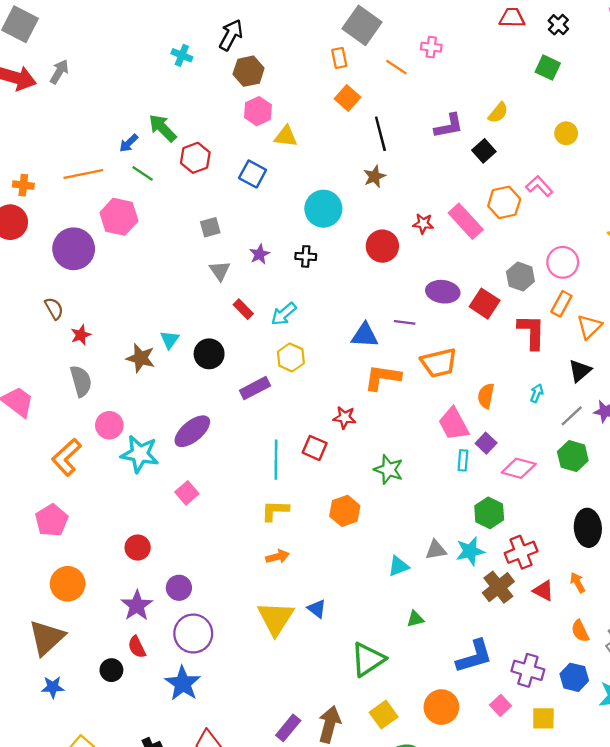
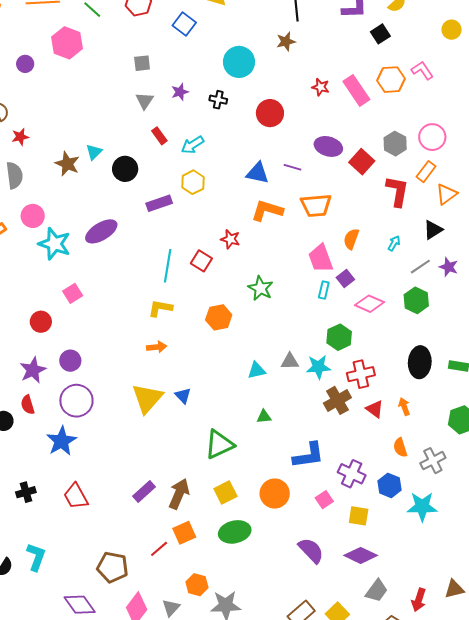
red circle: (382, 246) -> (270, 113), moved
purple circle: (74, 249) -> (25, 64), size x0.5
pink square: (187, 493) -> (73, 293), moved

